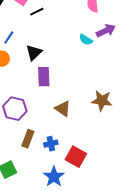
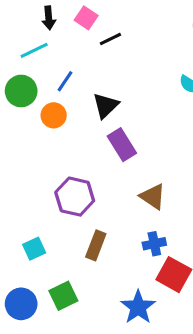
purple rectangle: (44, 77) -> (122, 145), turned -30
blue cross: (51, 144) -> (154, 244), moved

